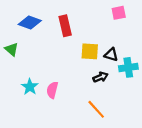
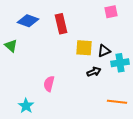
black triangle: (111, 55) -> (104, 51), turned -40
cyan star: (30, 87) -> (26, 106), moved
orange line: (96, 109) -> (117, 102), moved, turned -42

